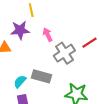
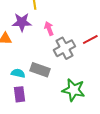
cyan semicircle: (20, 81) -> (18, 73), turned 56

